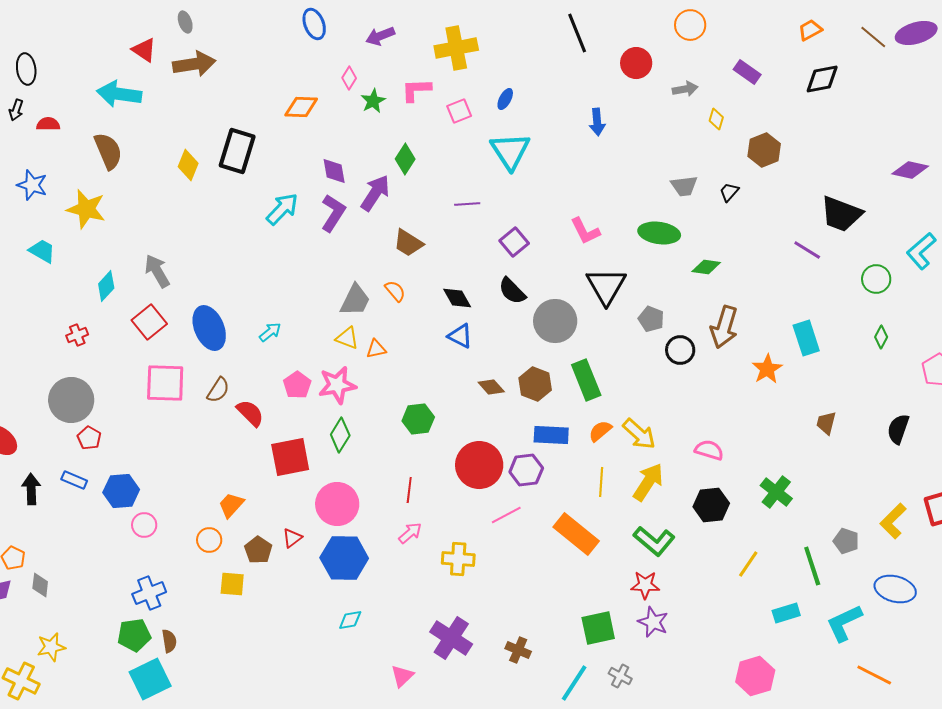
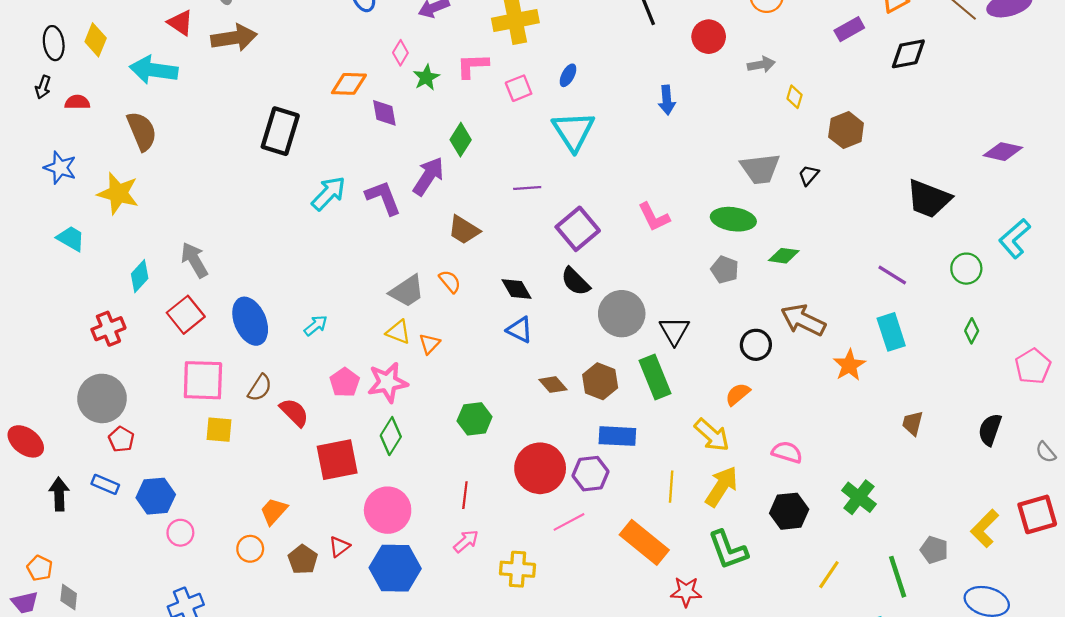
purple rectangle: (747, 72) -> (849, 29), moved, turned -64
yellow diamond: (188, 165) -> (96, 40), moved
purple diamond: (334, 171) -> (384, 113), moved
gray trapezoid: (684, 186) -> (760, 169), size x1.4
purple L-shape: (333, 213) -> (383, 198), turned -54
purple square: (514, 242) -> (578, 229), size x1.4
purple line: (807, 250) -> (892, 275), moved
black triangle: (606, 286) -> (674, 331), moved, size x0.7
gray trapezoid: (355, 300) -> (407, 291), turned 30
gray pentagon: (651, 319) -> (725, 270), moved
brown arrow: (724, 327) -> (803, 320), turned 99
red cross: (77, 335) -> (108, 329), size x1.4
orange triangle: (376, 349) -> (429, 344), turned -35
orange semicircle: (600, 431) -> (738, 394), moved
green L-shape: (654, 541) -> (728, 550), turned 30
yellow square: (232, 584) -> (219, 430), moved
red star: (645, 585) -> (686, 592), moved

